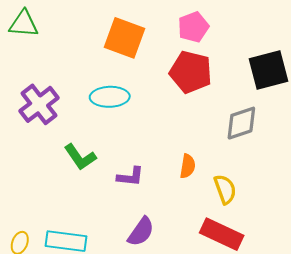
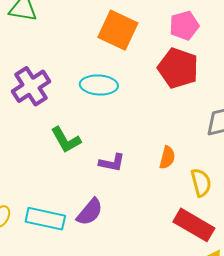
purple semicircle: (141, 232) -> (90, 212), moved

